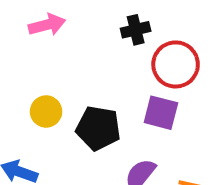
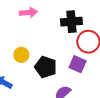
black cross: (136, 30) -> (71, 22), size x1.5

